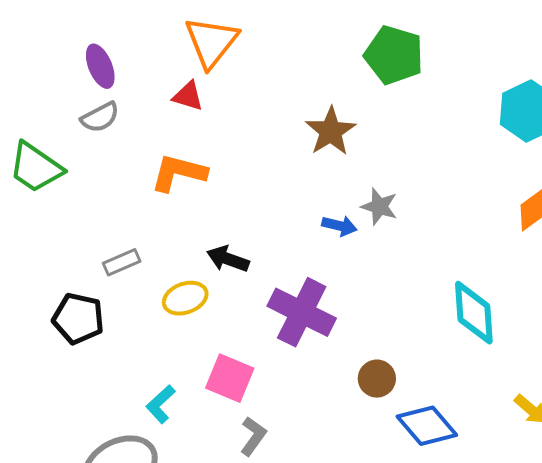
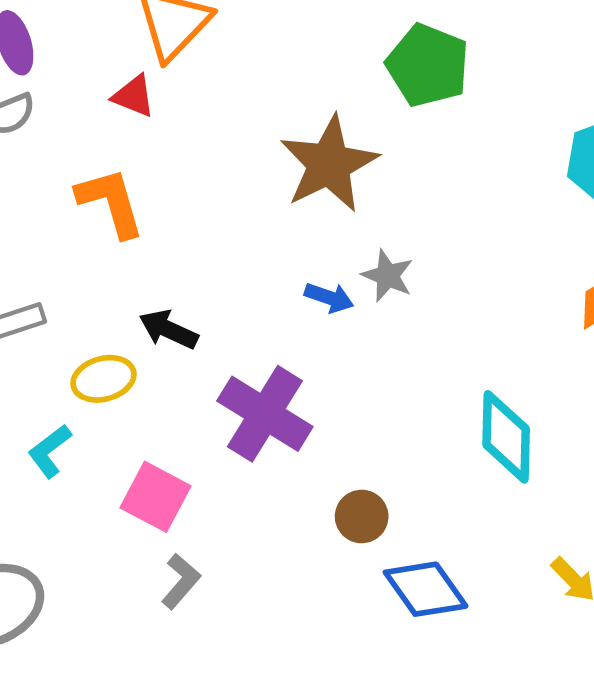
brown star: (331, 131) -> (329, 164), size x1.4
orange L-shape: (179, 173) -> (111, 202), turned 54
cyan L-shape: (161, 404) -> (50, 451), moved

